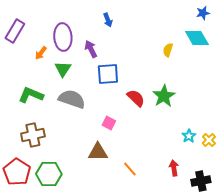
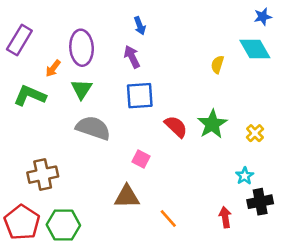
purple arrow: (91, 49) -> (132, 57), moved
green L-shape: (31, 95) -> (30, 96), moved
yellow cross: (209, 140) -> (255, 133), moved
black cross: (201, 181) -> (260, 202), moved

